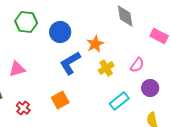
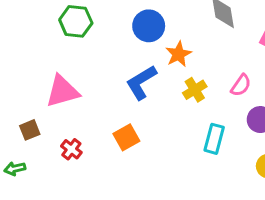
blue circle: (60, 32) -> (149, 26), moved
pink triangle: (17, 69) -> (62, 91), size x1.4
cyan rectangle: (119, 101) -> (214, 139), turned -36

